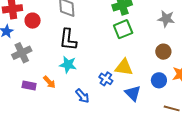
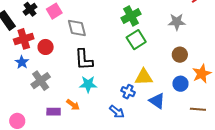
blue arrow: (82, 96) -> (117, 112), moved

